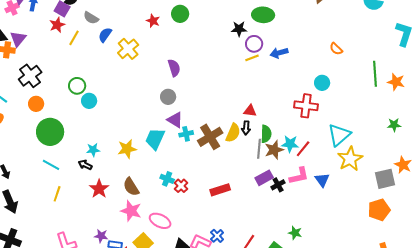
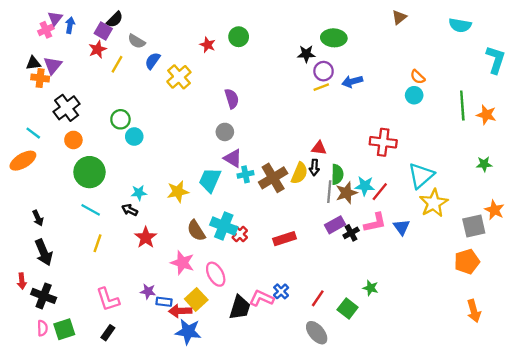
cyan circle: (322, 83) -> (414, 95), moved
cyan cross: (167, 179) -> (224, 226), size x1.6
brown semicircle: (131, 187) -> (196, 231), moved
pink ellipse: (160, 221) -> (216, 274), turned 35

